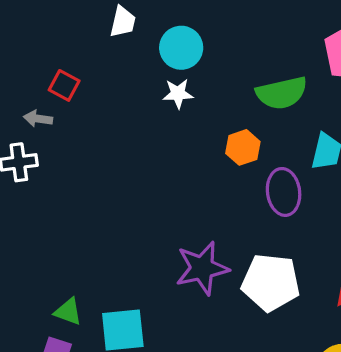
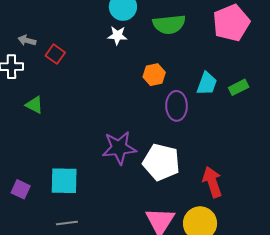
red square: (64, 85) -> (55, 54), moved
green semicircle: (282, 93) -> (169, 24), moved
green triangle: (68, 312) -> (34, 105), moved

